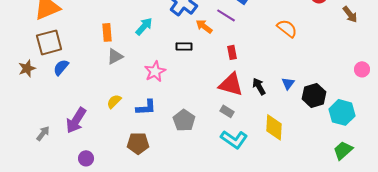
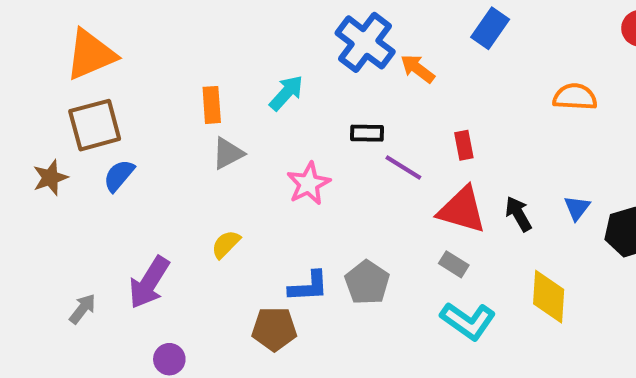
purple line: (226, 15) -> (403, 167), moved
orange arrow: (204, 26) -> (418, 69), moved
orange semicircle: (287, 28) -> (575, 97), turned -35
blue L-shape: (146, 107) -> (309, 287), moved

